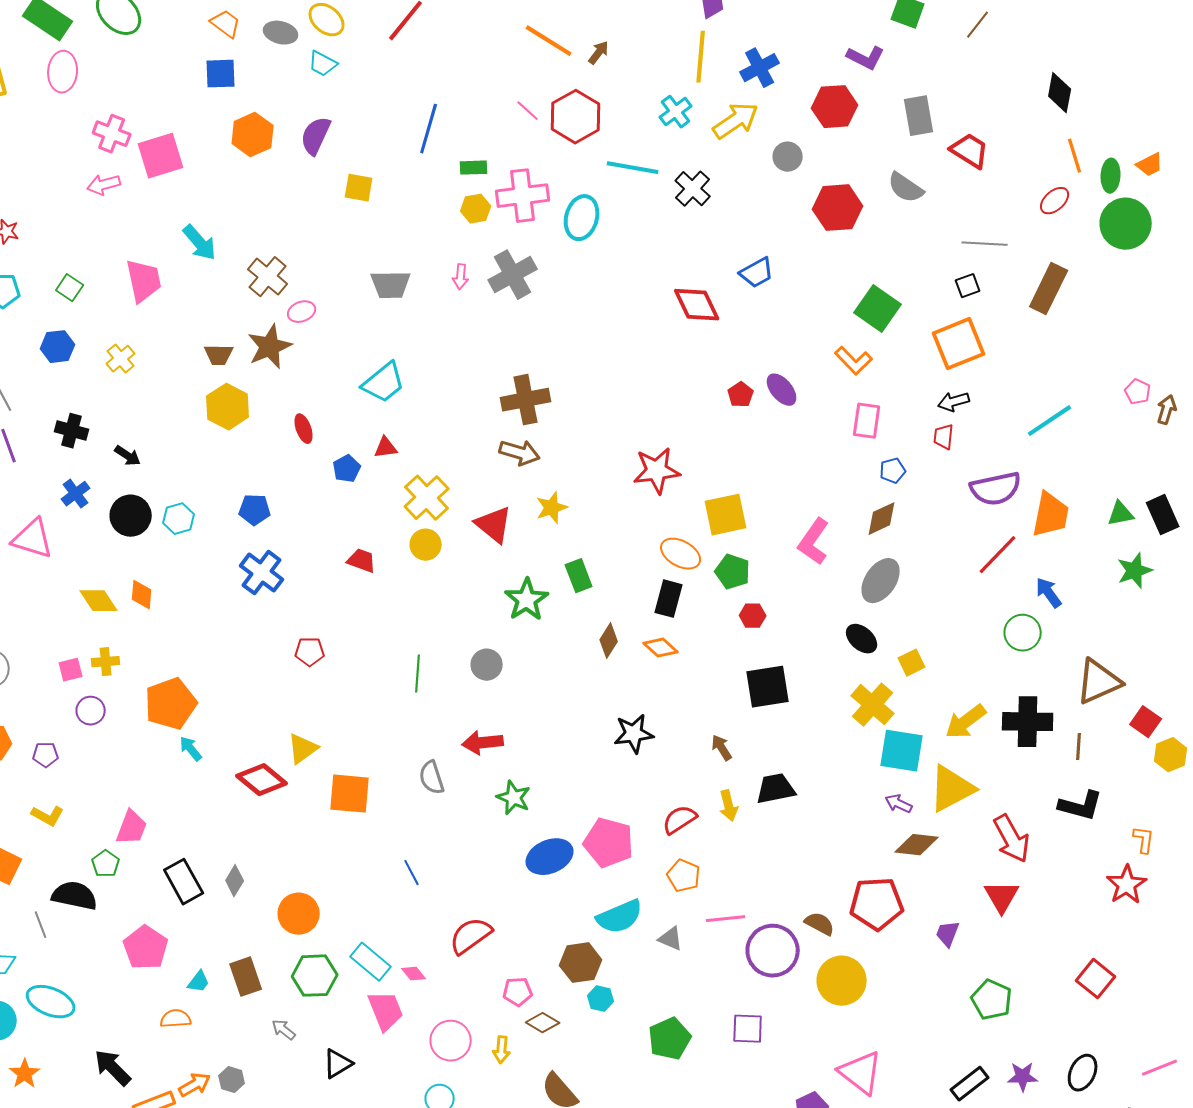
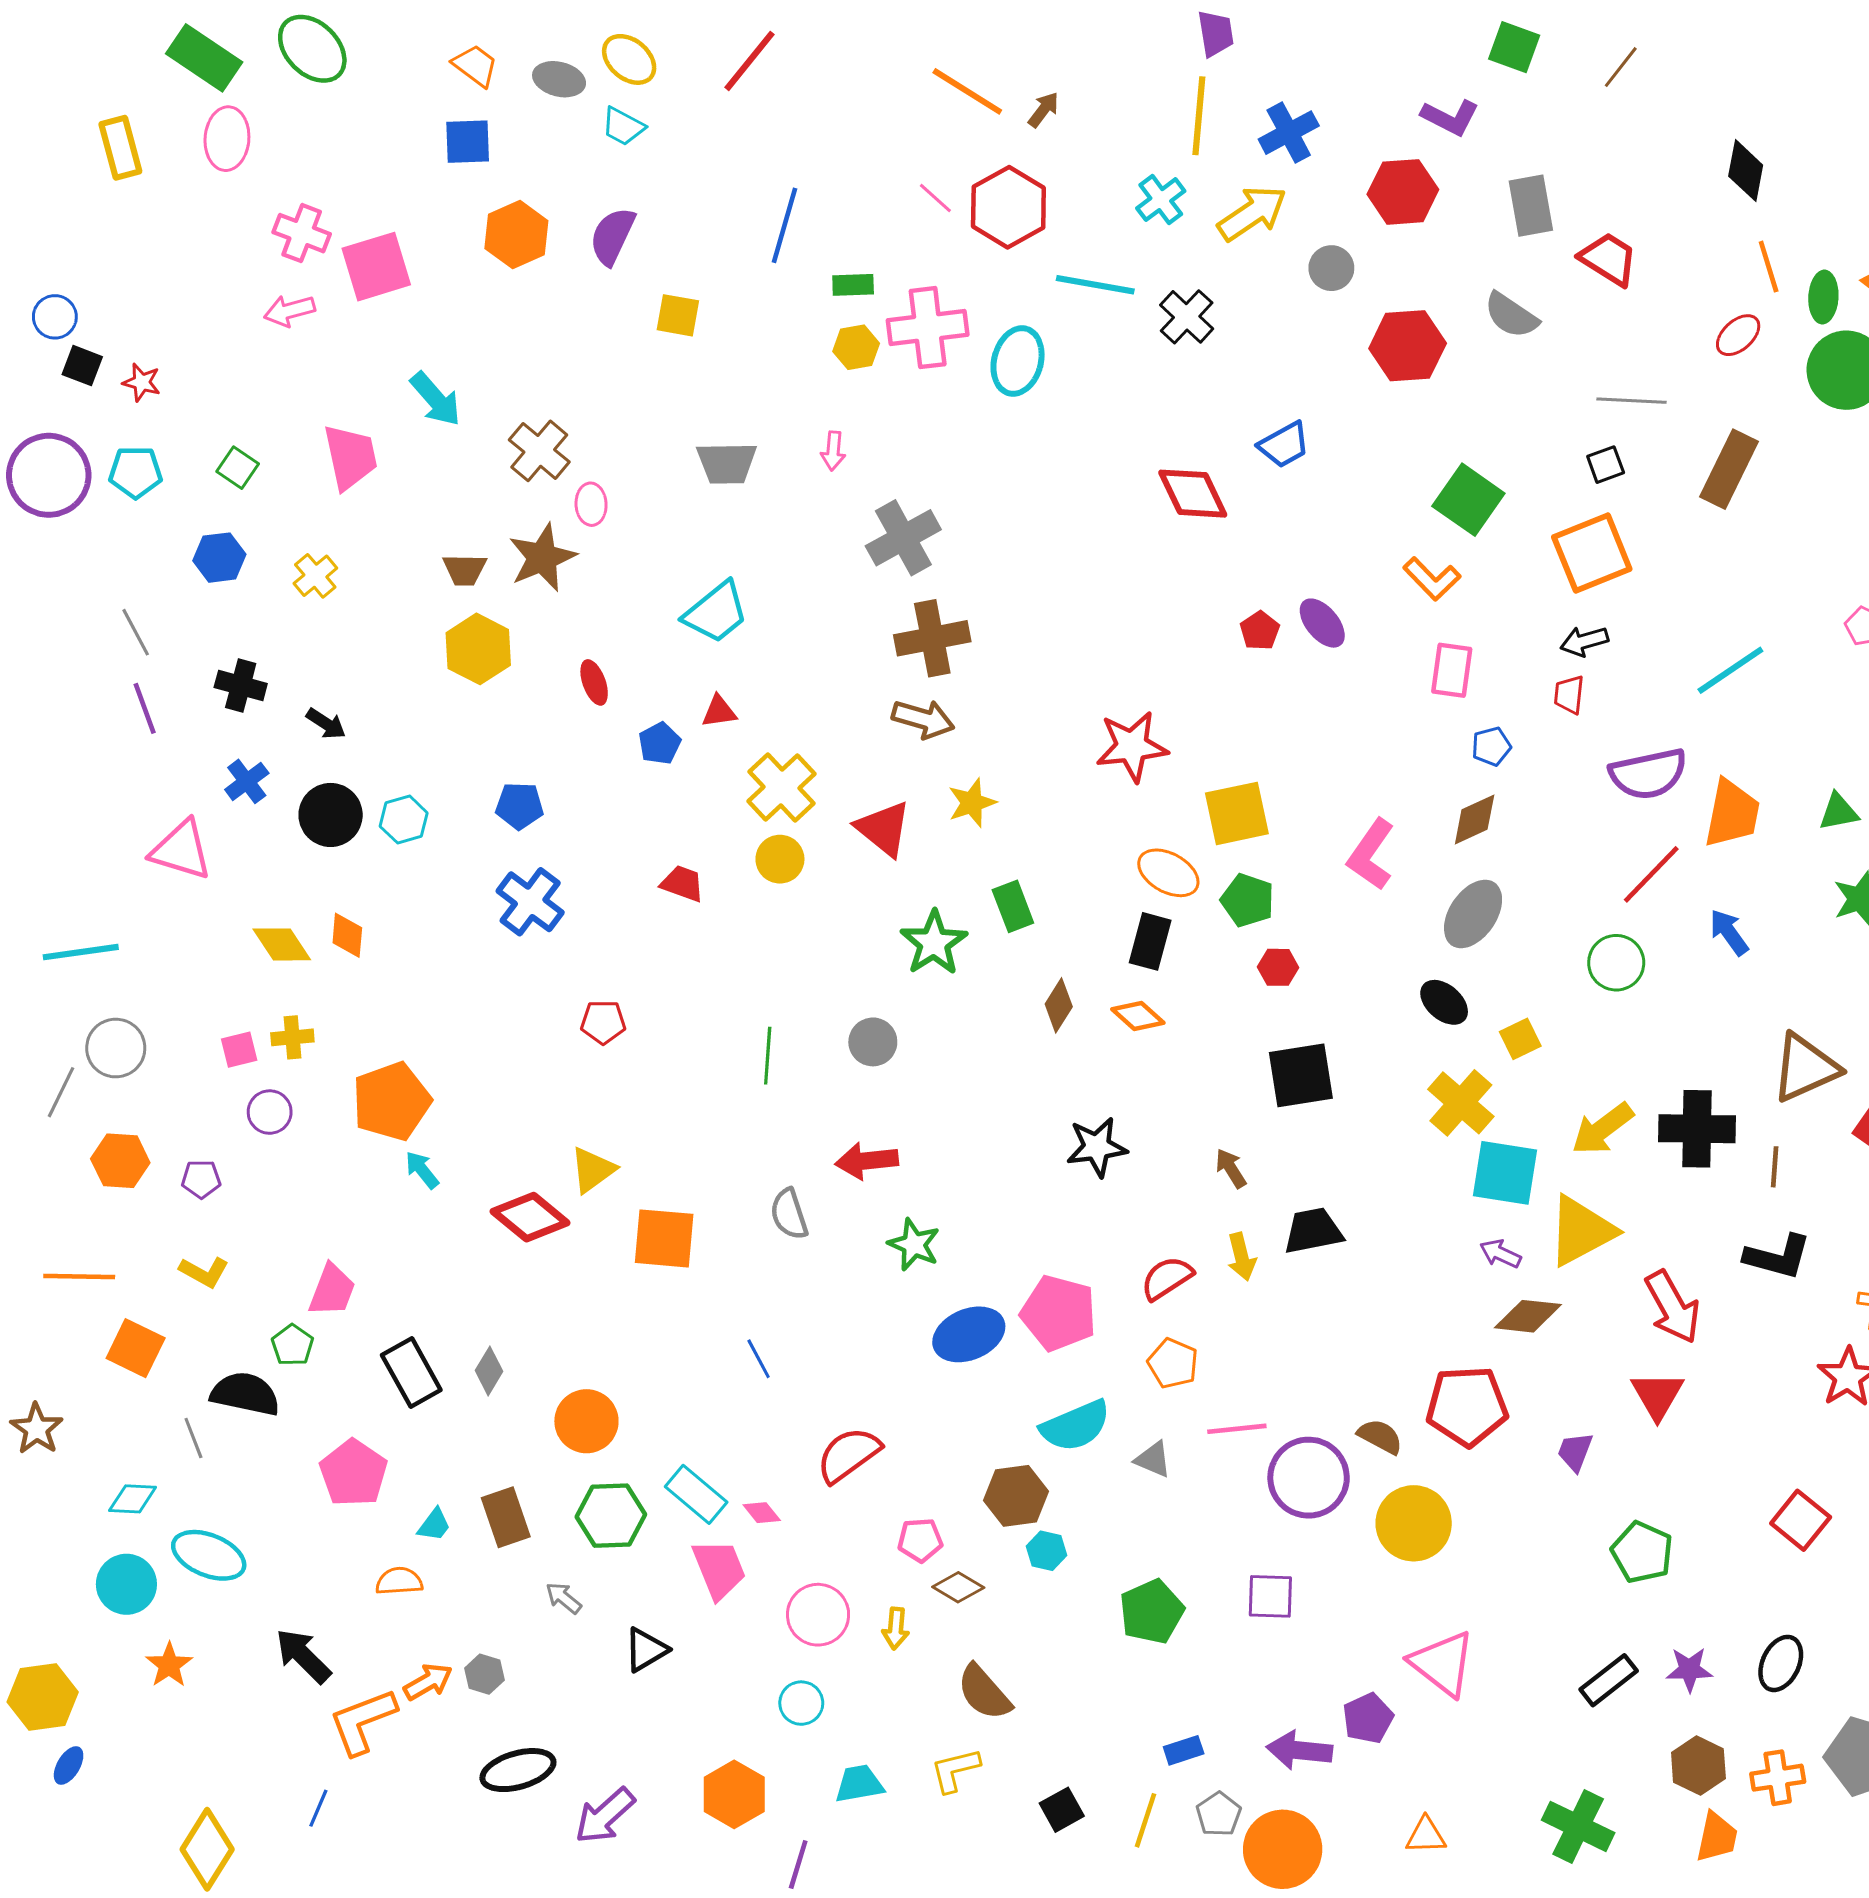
gray cross: (513, 275) -> (903, 538), moved
pink ellipse: (302, 312) -> (591, 504), turned -72
green circle: (1023, 633) -> (1616, 963), moved

